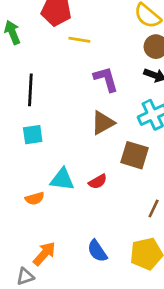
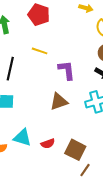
yellow line: (79, 40) -> (40, 51), moved
brown square: (134, 155) -> (75, 150), moved

